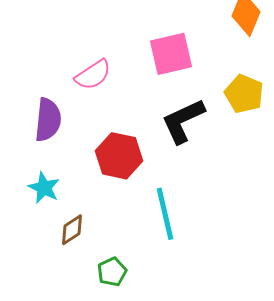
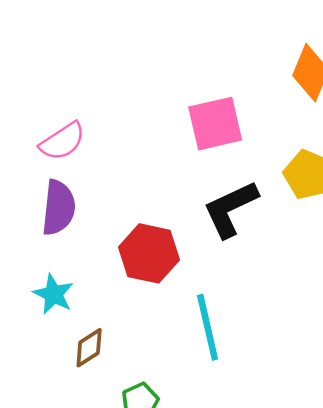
pink semicircle: (93, 75) -> (62, 141), moved

